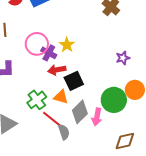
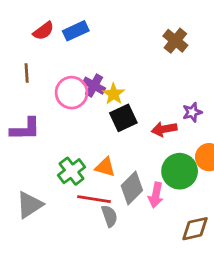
purple cross: (49, 53) -> (94, 86), moved
red arrow: (57, 70) -> (164, 129), moved
black square: (74, 81) -> (123, 118), moved
red line: (53, 120) -> (94, 199), turned -30

